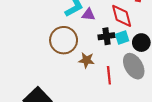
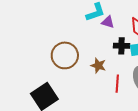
brown circle: (64, 40) -> (65, 55), moved

